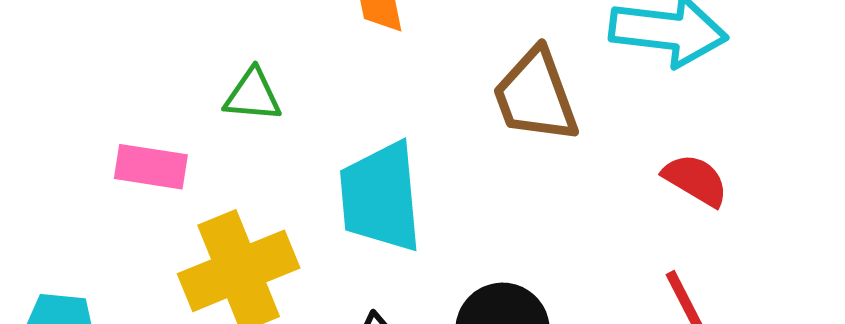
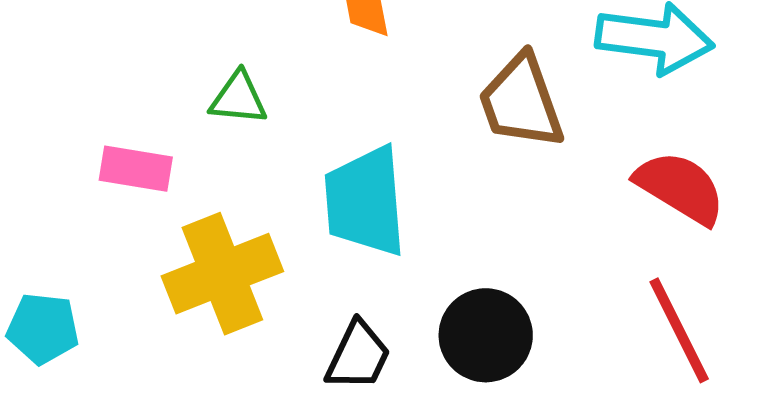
red semicircle: (696, 180) -> (680, 188), size x1.4

